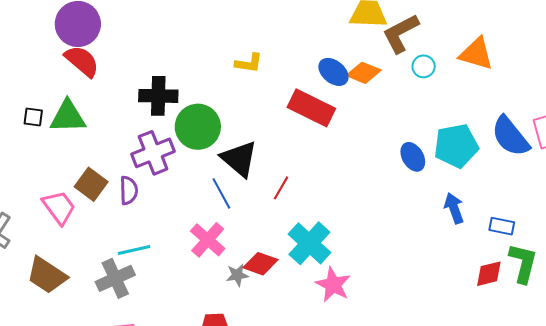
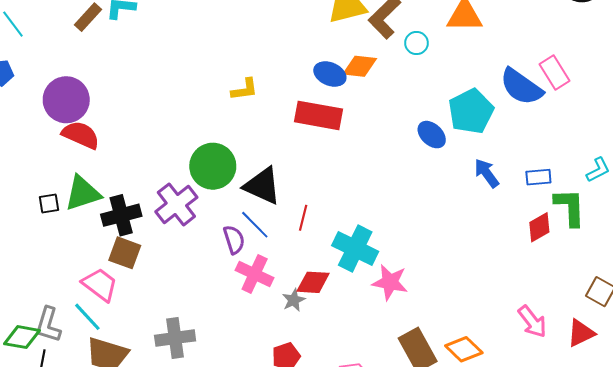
black cross: (158, 96) -> (121, 215), moved
red line: (281, 188) -> (303, 218), moved
purple semicircle: (129, 190) -> (234, 240), moved
cyan line: (134, 250) -> (87, 317), moved, turned 76
gray cross: (115, 278) -> (175, 338), turned 33

